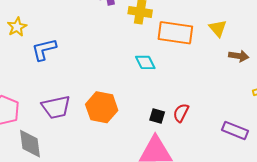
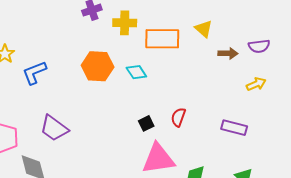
purple trapezoid: (56, 107) -> (54, 128), turned 56
orange hexagon: (102, 107) -> (98, 66), moved
black square: (157, 116) -> (146, 123), moved, turned -35

